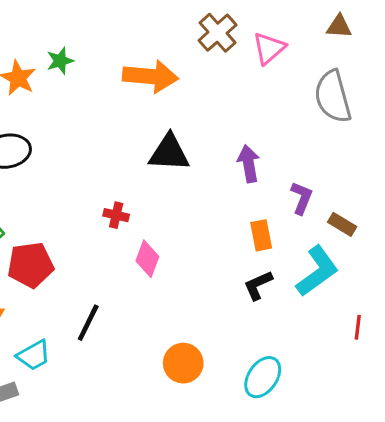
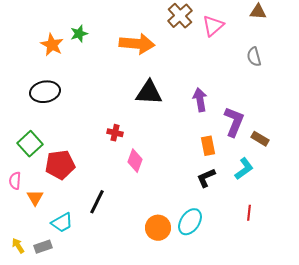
gray semicircle: (333, 97) -> (254, 57), size x0.6
purple L-shape: (302, 198) -> (234, 122), size x1.4
cyan L-shape: (317, 271) -> (244, 169), size x0.7
red line: (358, 327) -> (249, 213), moved
cyan ellipse: (263, 377) -> (190, 222), moved

